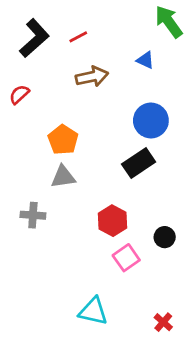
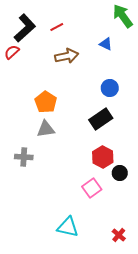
red semicircle: (19, 94) -> (12, 52), moved
blue circle: (151, 120) -> (110, 88), size x0.7
red hexagon: (112, 221) -> (103, 157), moved

